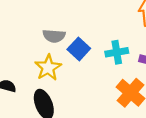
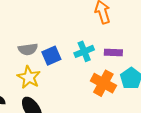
blue square: (79, 49) -> (51, 56), turned 36

